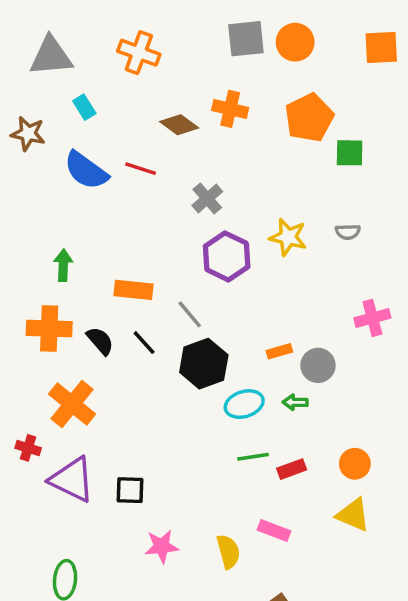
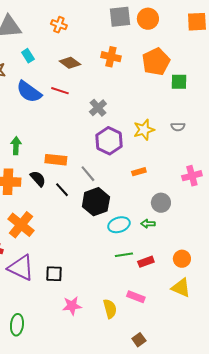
orange cross: (139, 53) -> (59, 25), size x0.7
brown diamond: (179, 125) -> (70, 63), moved
yellow star: (288, 237) -> (144, 130), turned -30
black semicircle: (100, 341) -> (38, 179), moved
orange rectangle: (279, 351) -> (139, 172), moved

